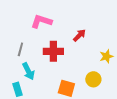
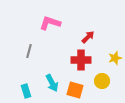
red cross: (53, 51) -> (81, 60), moved
cyan arrow: (28, 71) -> (52, 83), moved

